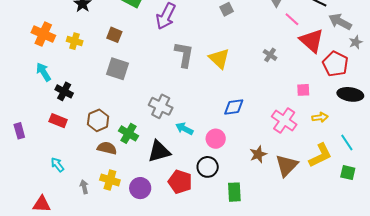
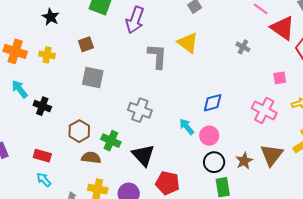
brown square: (114, 35) -> (86, 44), turned -35
yellow triangle: (219, 59) -> (188, 43), moved
red rectangle: (58, 121) -> (42, 156), moved
cyan arrow: (184, 129) -> (187, 127), moved, turned 30
pink circle: (216, 139) -> (209, 136), moved
black triangle: (159, 151) -> (143, 155), turned -50
brown star: (258, 154) -> (244, 161), moved
black circle: (208, 167) -> (214, 162), moved

